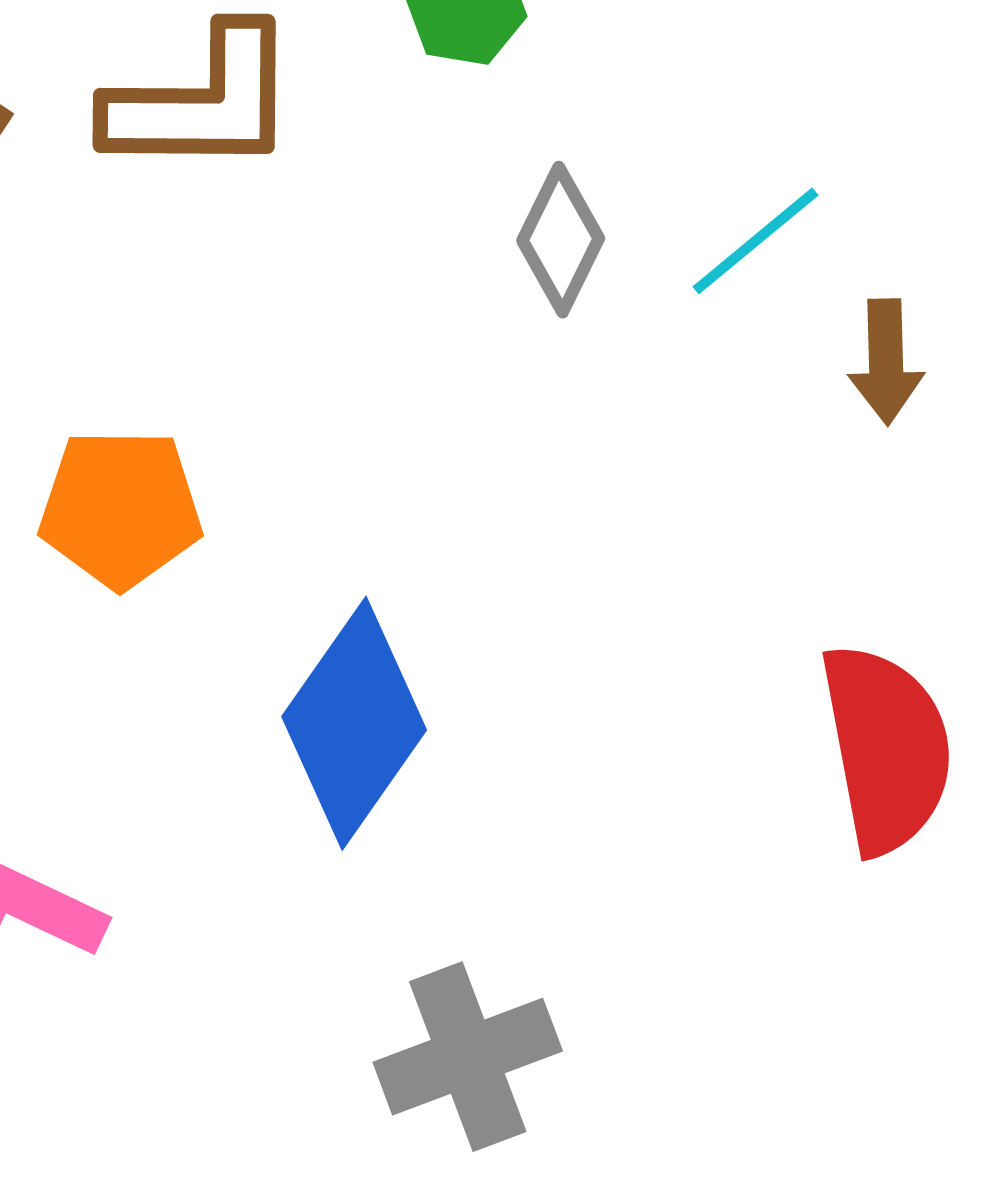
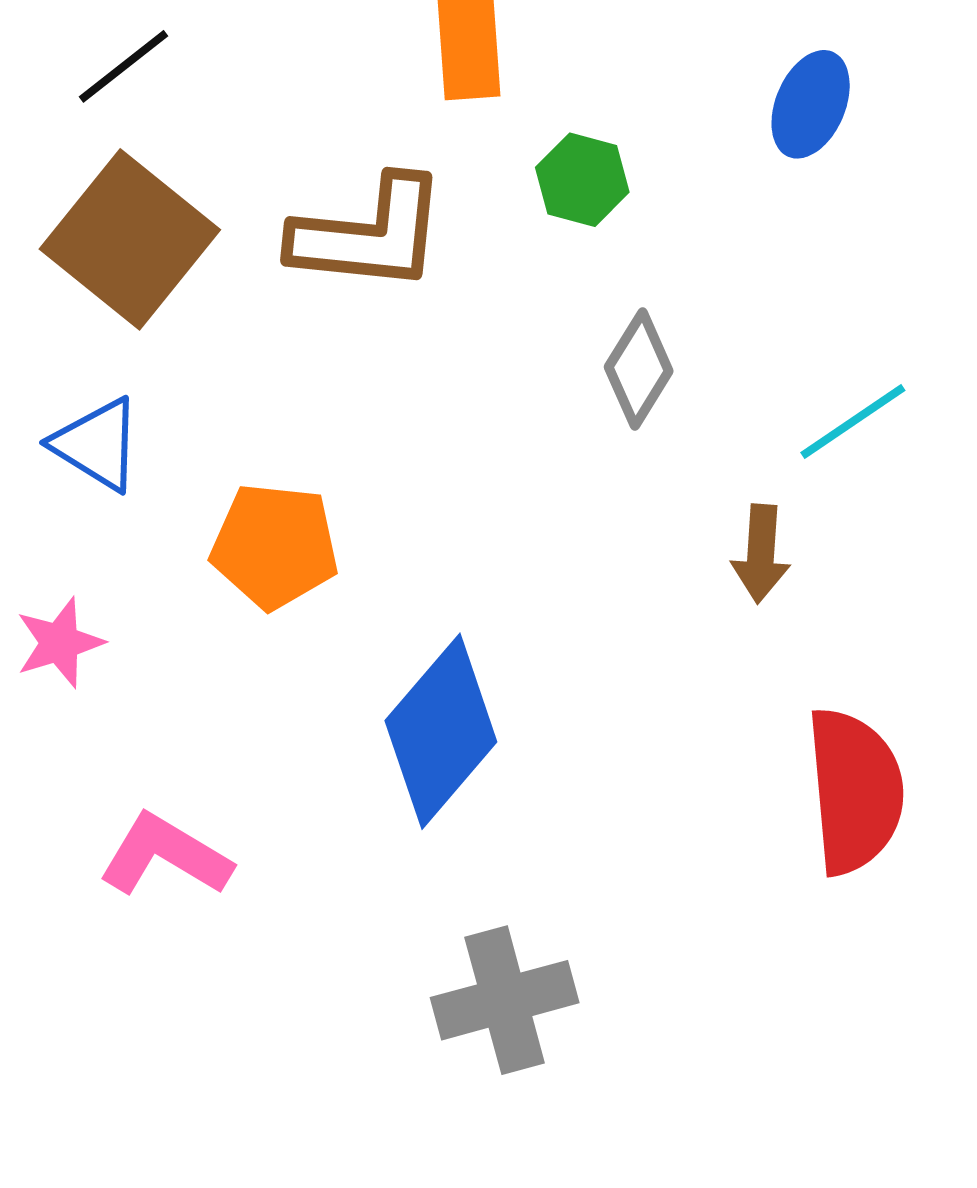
cyan line: (756, 241) -> (853, 421), moved
brown arrow: (886, 362) -> (761, 554), moved

